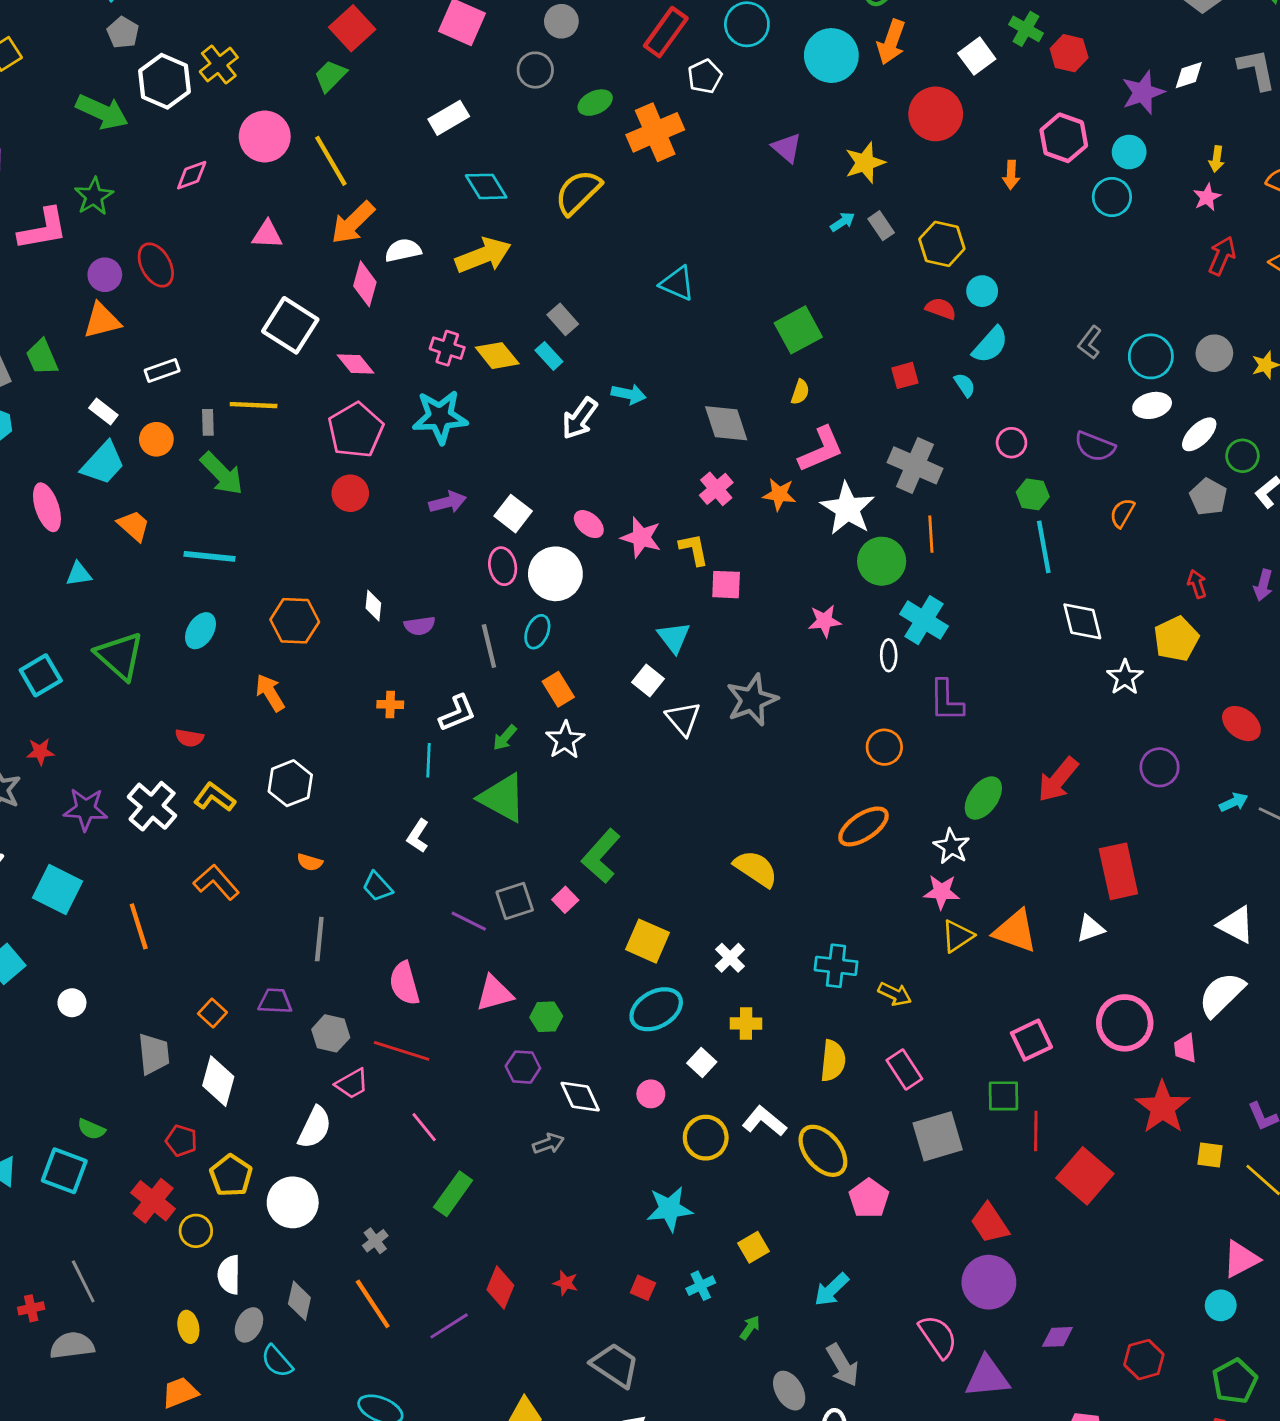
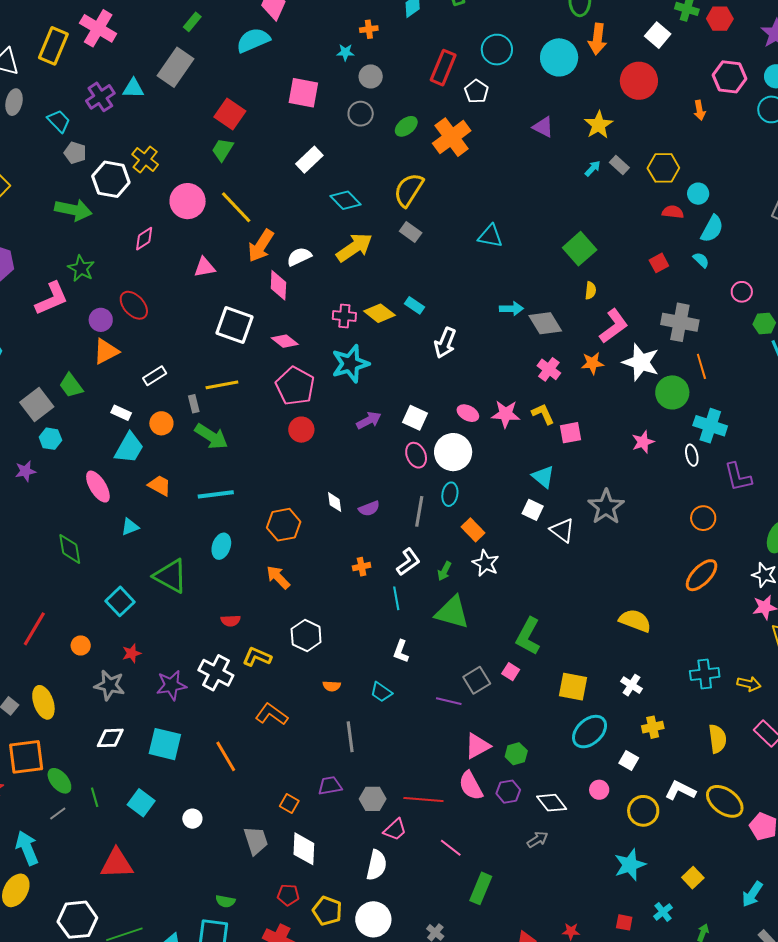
gray rectangle: (563, 319) -> (411, 232), moved
cyan arrow: (629, 394) -> (511, 309), moved
gray line: (489, 646) -> (419, 511), turned 36
pink semicircle: (404, 983) -> (471, 786), moved

